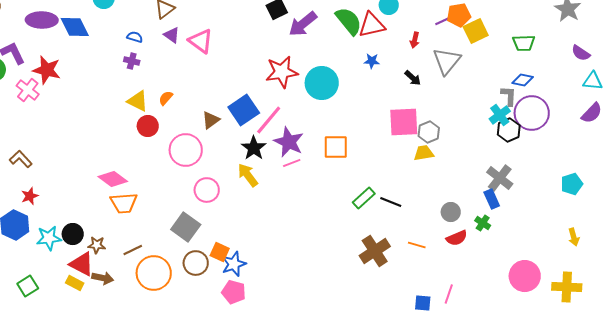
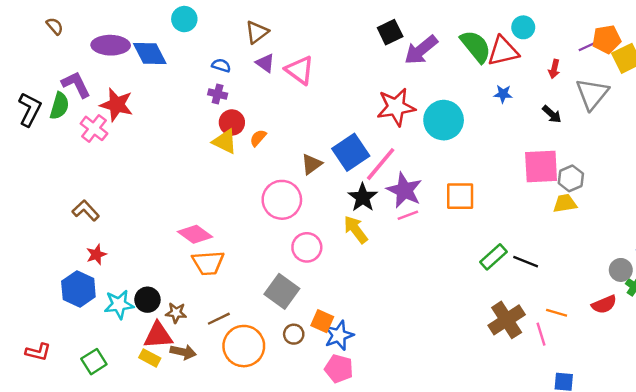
red circle: (148, 126) -> (232, 122), moved
gray circle: (451, 212) -> (621, 270), moved
brown circle: (196, 263) -> (294, 334), size x0.7
red triangle: (82, 264) -> (158, 335), turned -32
pink line: (449, 294) -> (541, 334), moved, turned -36

